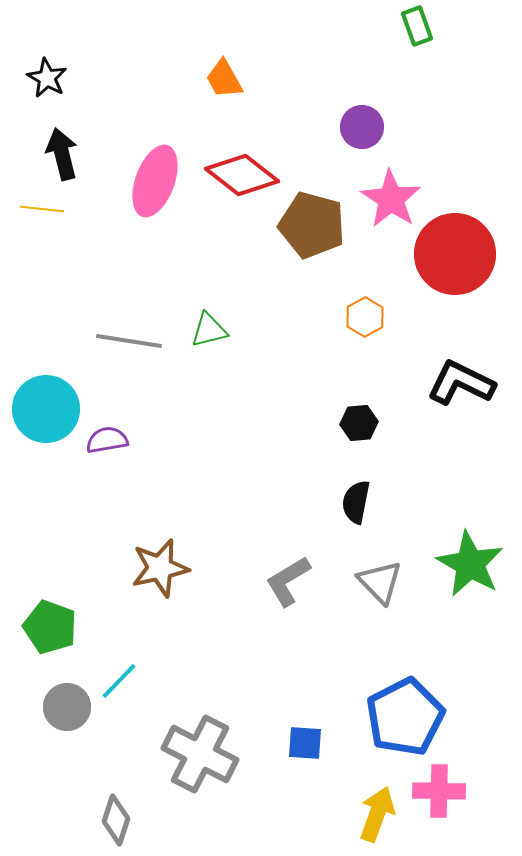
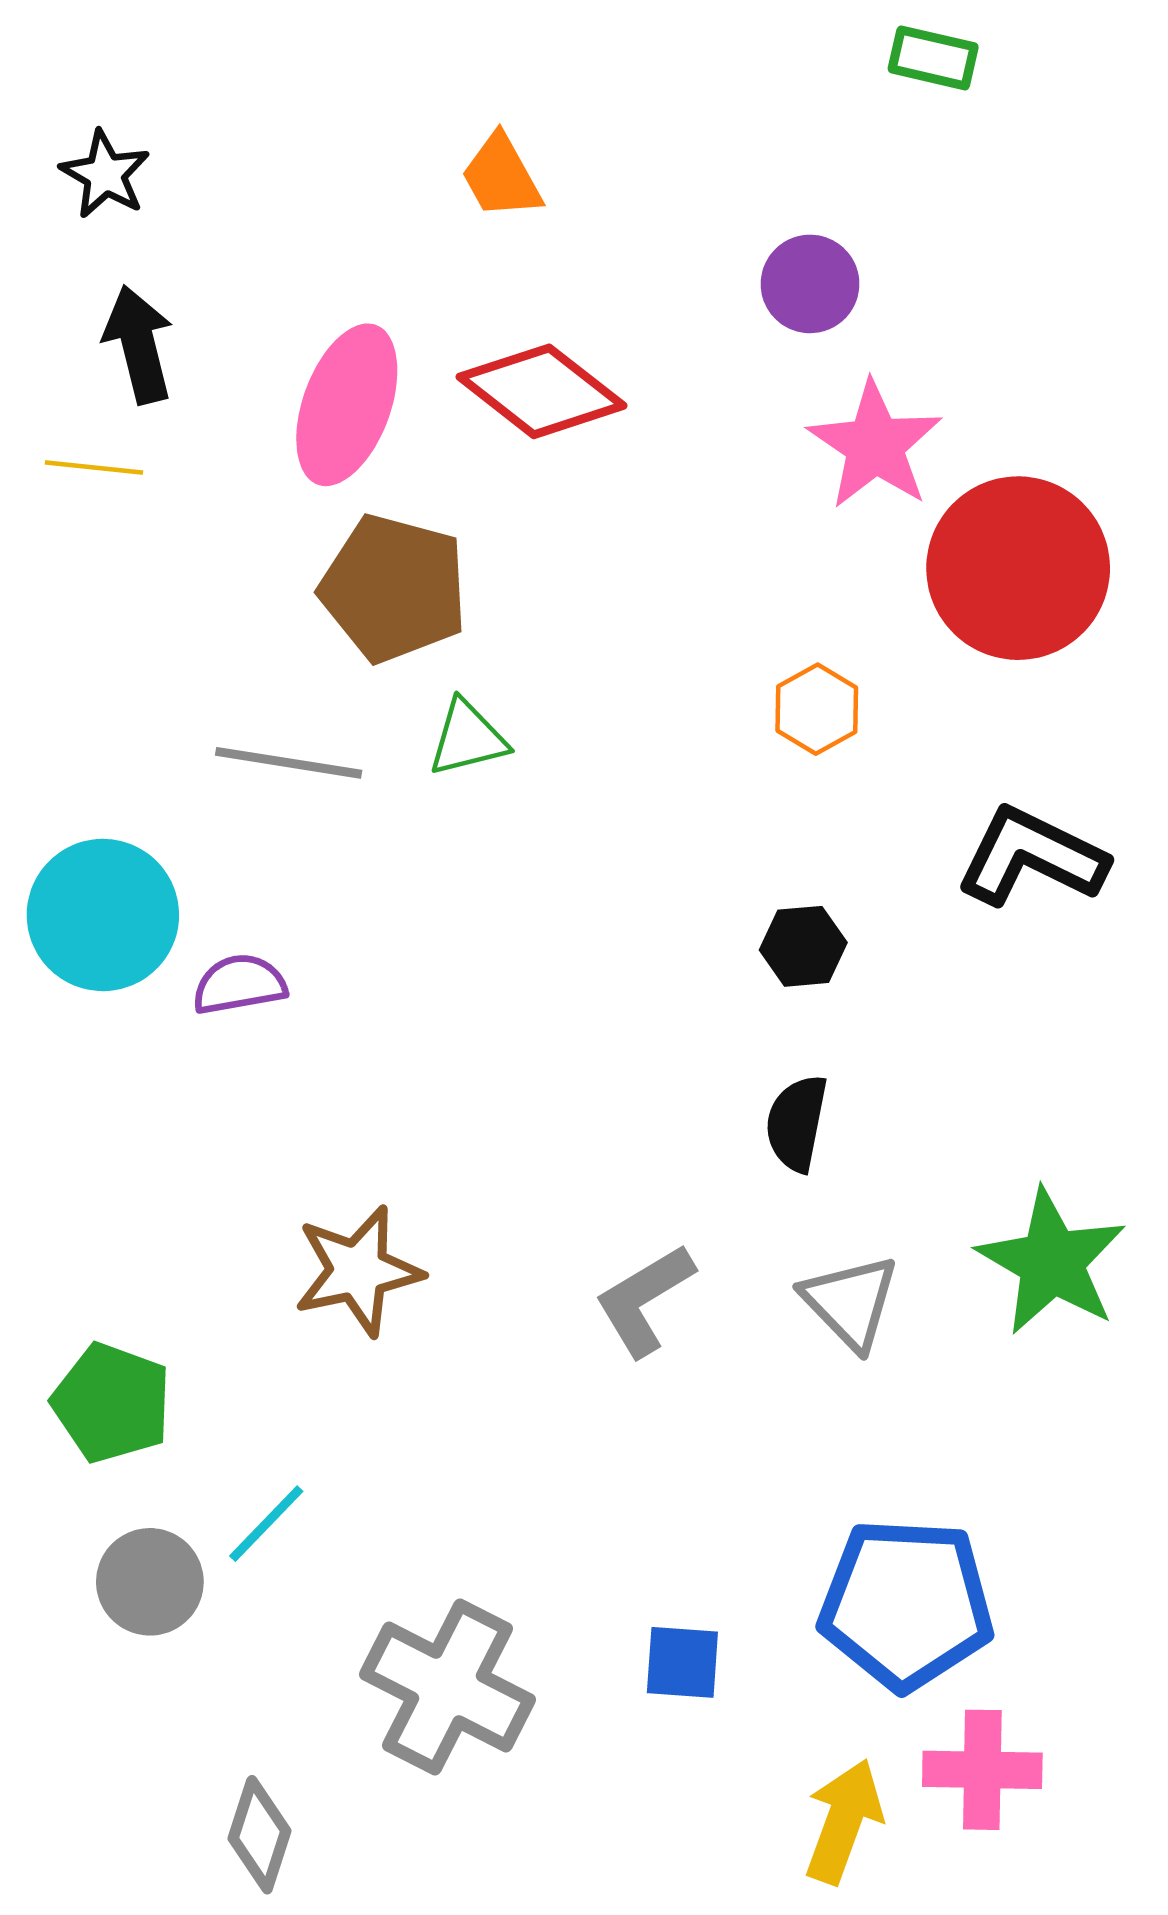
green rectangle: (417, 26) -> (933, 58), turned -57
brown pentagon: (312, 225) -> (394, 588), moved
blue pentagon: (405, 717) -> (906, 1604), turned 30

